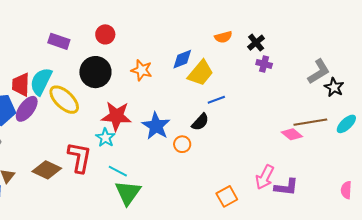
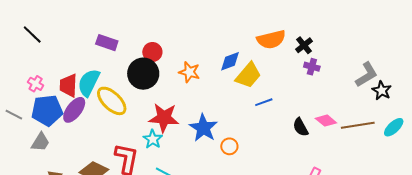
red circle: (105, 34) -> (152, 52), moved
orange semicircle: (223, 37) -> (271, 39), size x1.6
black semicircle: (200, 122) -> (301, 127), moved, turned 108
pink diamond: (292, 134) -> (326, 121), moved

